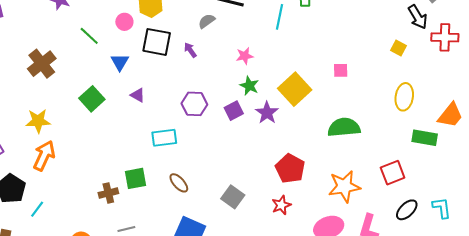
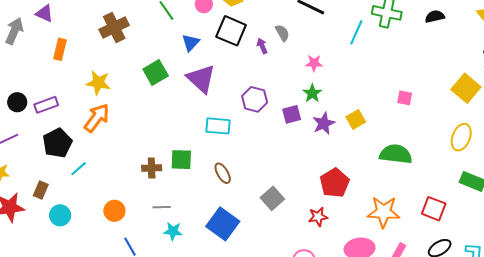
gray semicircle: (207, 21) -> (282, 33), moved, turned 84
yellow square: (398, 48) -> (466, 88), size x1.8
yellow square: (295, 89) -> (356, 119), moved, size x0.6
purple triangle: (138, 95) -> (201, 79), size x2.0
red square: (393, 173) -> (434, 209), turned 30

